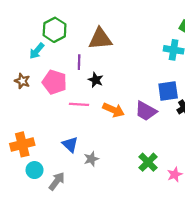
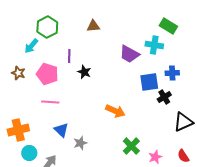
brown triangle: (100, 39) -> (93, 26), moved, size x0.6
pink line: (79, 104) -> (50, 102), moved
orange arrow: (114, 110) -> (115, 111), moved
purple trapezoid: (146, 111) -> (129, 54), moved

